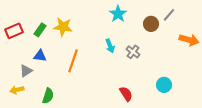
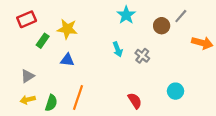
green rectangle: (40, 30) -> (43, 41), moved
red rectangle: (14, 31) -> (27, 19), moved
blue triangle: (40, 56) -> (67, 60), moved
orange line: (73, 61) -> (78, 98), moved
yellow arrow: (17, 90) -> (28, 100), moved

